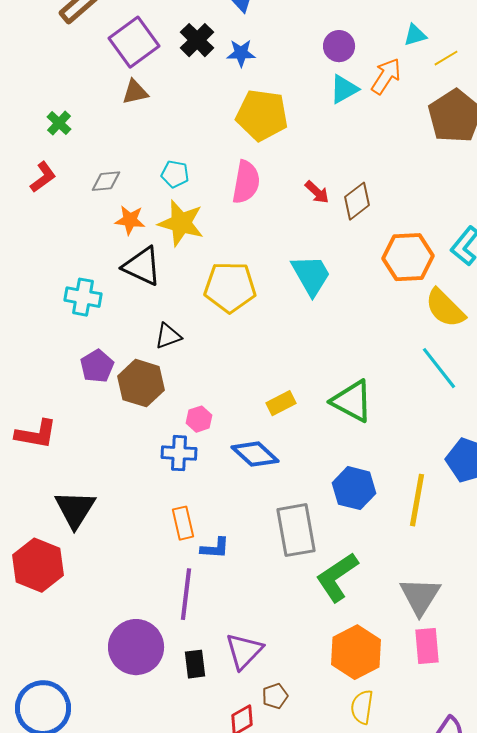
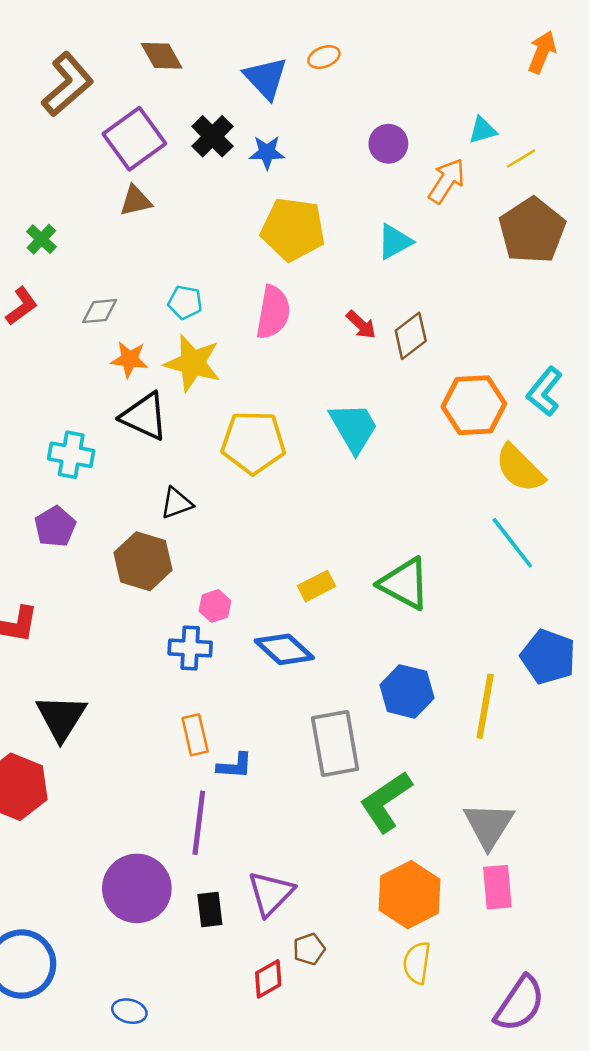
cyan triangle: (344, 89) -> (395, 242), moved
purple pentagon: (97, 366) -> (55, 527), moved

